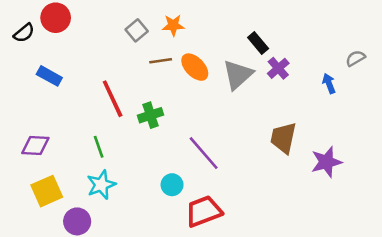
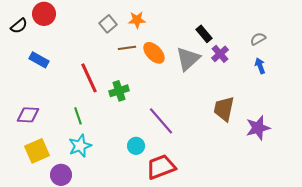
gray semicircle: (355, 58) -> (258, 39), moved

